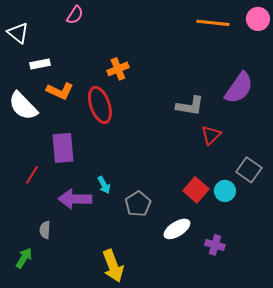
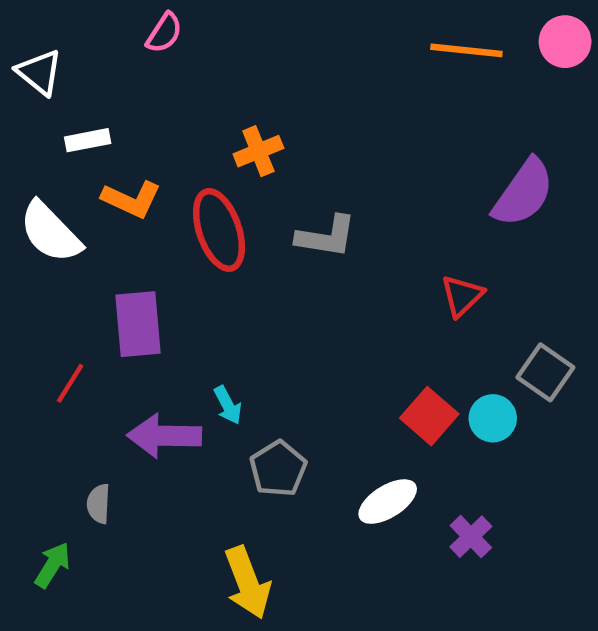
gray L-shape: (190, 106) -> (326, 237), moved
gray pentagon: (138, 204) -> (278, 469), moved
purple cross: (215, 245) -> (471, 537), turned 30

